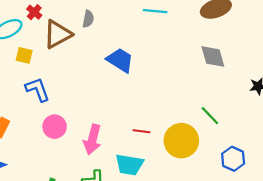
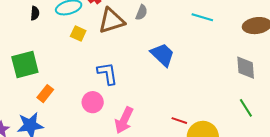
blue L-shape: (38, 89) -> (107, 73), moved
green line: (210, 116) -> (246, 108), moved
red line: (142, 131) -> (179, 121), moved

